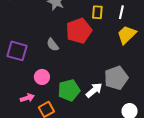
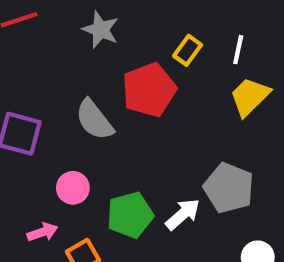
yellow rectangle: (97, 12) -> (188, 50), turned 32
gray semicircle: (53, 45) -> (94, 120), size x1.5
gray pentagon: (116, 78) -> (229, 188), turned -30

